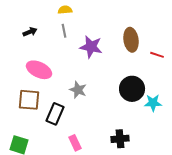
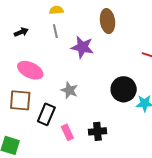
brown ellipse: (131, 40) -> (108, 21), moved
black cross: (120, 139) -> (97, 131), moved
pink rectangle: (75, 143) -> (67, 132), moved

